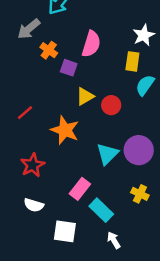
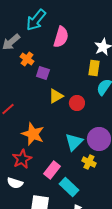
pink semicircle: (91, 44) -> (61, 37), moved
orange star: (65, 130) -> (33, 134), moved
red star: (32, 165) -> (22, 159), moved
yellow cross: (140, 194) -> (89, 162), moved

